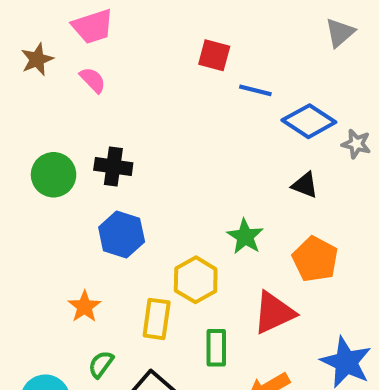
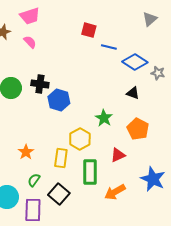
blue hexagon: (122, 234) -> (59, 100), moved
red triangle: (274, 313) -> (118, 155), size x0.7
green rectangle: (216, 348) -> (90, 172), size x1.4

